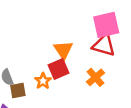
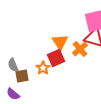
orange cross: (95, 77) -> (80, 49), moved

